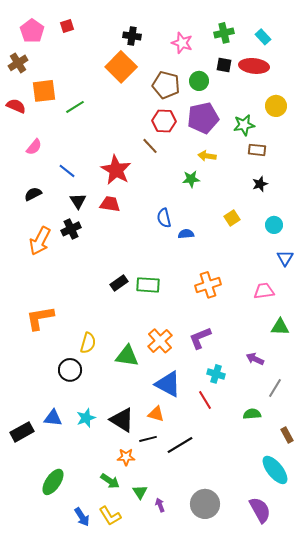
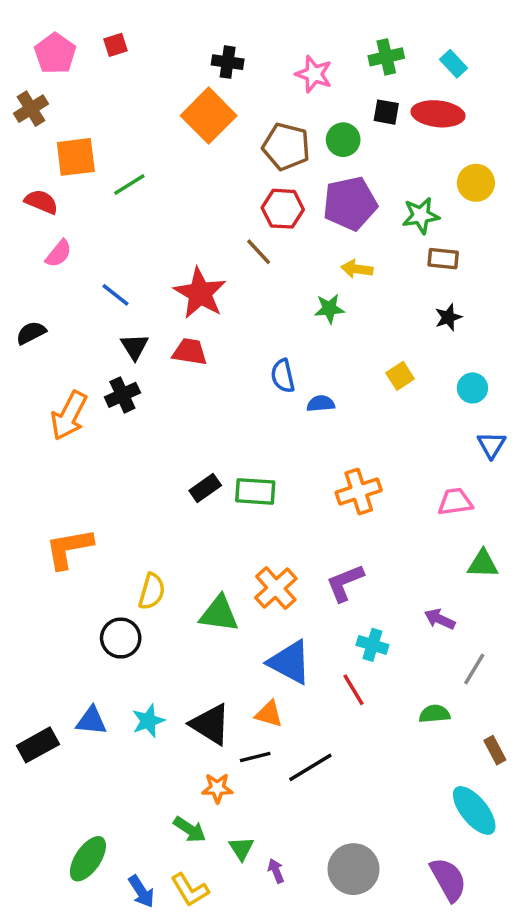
red semicircle: (16, 106) -> (41, 202), moved
black semicircle: (33, 194) -> (31, 333), moved
green ellipse: (53, 482) -> (88, 859), moved

